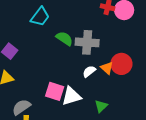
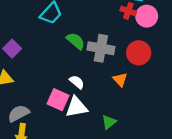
red circle: (121, 64) -> (139, 53), moved
white semicircle: (89, 71) -> (77, 82), moved, turned 72

